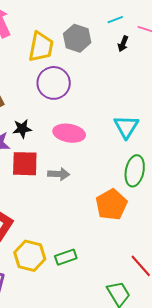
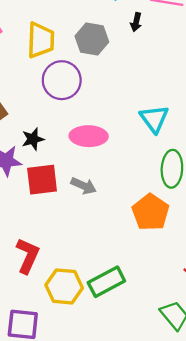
gray hexagon: (77, 38) -> (92, 39), moved
gray arrow: (59, 174) -> (84, 186), turned 30
green rectangle: (66, 257) -> (106, 282), size x1.4

